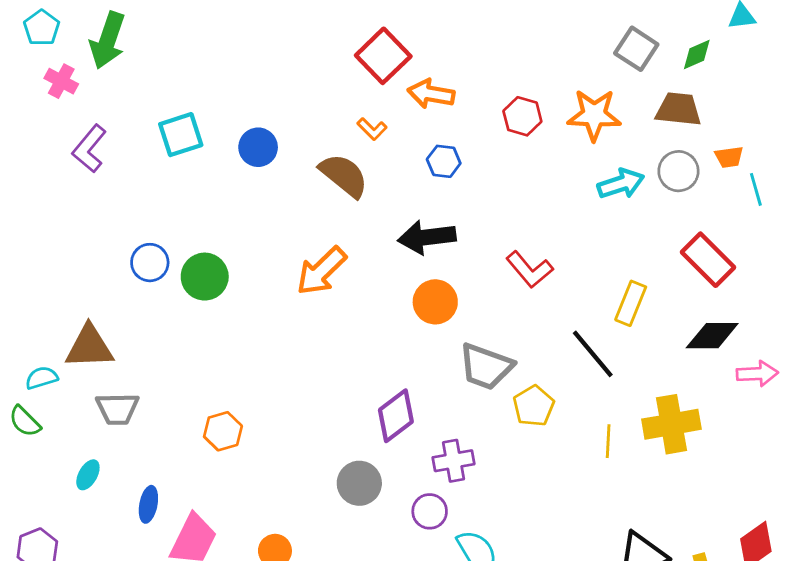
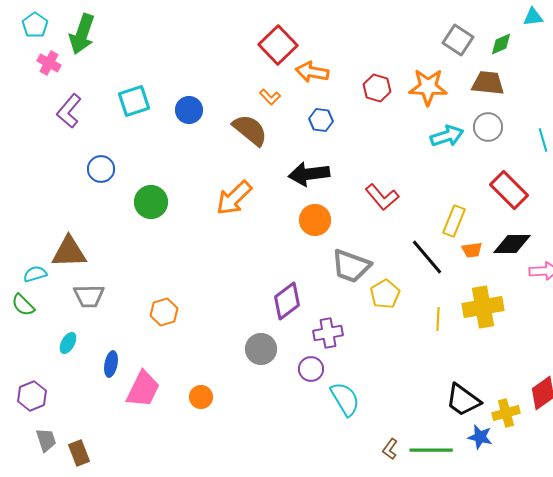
orange trapezoid: (729, 157) -> (472, 250), moved
blue circle: (150, 263) -> (101, 169), moved

